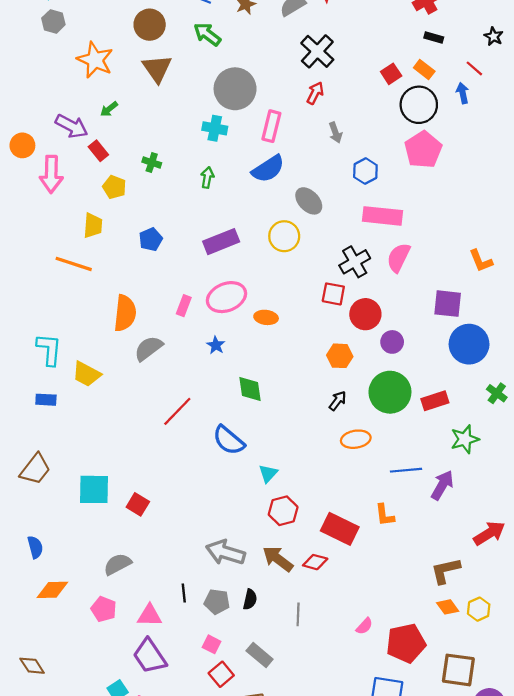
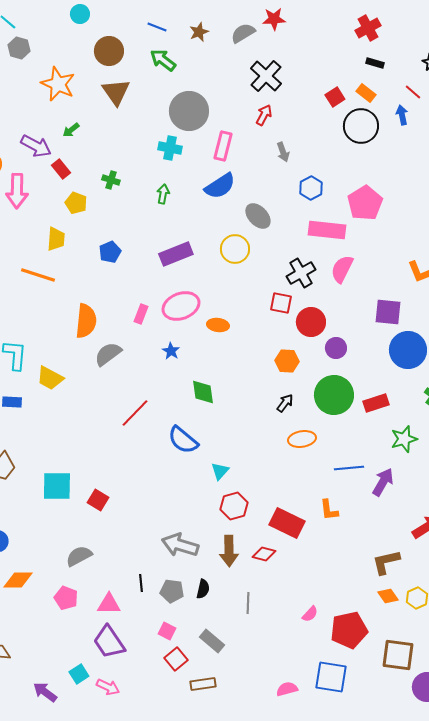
pink pentagon: (423, 150) -> (365, 203), moved
brown arrow: (278, 559) -> (229, 551), turned -128

